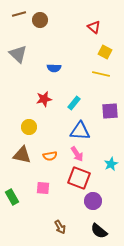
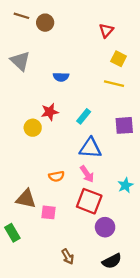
brown line: (19, 14) -> (21, 16), turned 32
red triangle: (94, 27) -> (106, 31), turned 32
yellow circle: (29, 127) -> (33, 128), moved
brown triangle: (22, 155) -> (26, 199), moved
green rectangle: (12, 197) -> (12, 233), moved
black semicircle: (99, 231) -> (112, 261), turned -66

